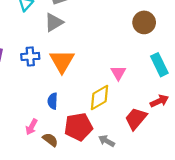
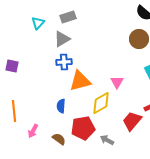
blue cross: (30, 56) -> (64, 62), moved
orange triangle: (62, 61) -> (80, 81), moved, turned 45
pink arrow: (31, 127) -> (33, 131), moved

